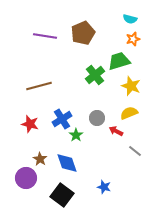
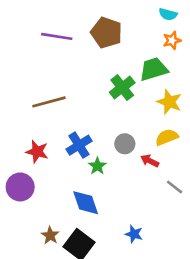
brown pentagon: (83, 33) -> (107, 33), turned -30
brown star: (40, 159) -> (50, 235), moved
purple circle: (26, 178) -> (20, 187), moved

